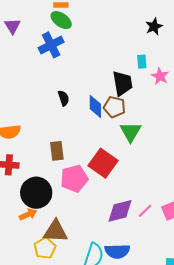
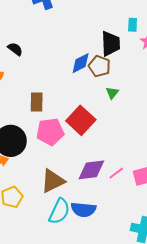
black semicircle: (64, 98) -> (15, 49), moved, turned -42
blue diamond: (95, 107) -> (81, 63), turned 55
green triangle: (131, 132) -> (112, 93), size x0.6
brown triangle: (55, 231) -> (53, 181), moved, turned -36

